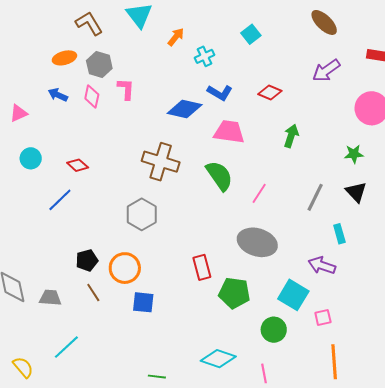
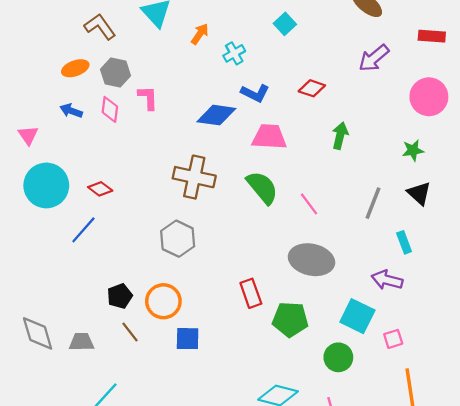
pink triangle: (18, 113) -> (28, 135), turned -36
cyan circle: (31, 158) -> (46, 185), size x1.8
pink line: (259, 193) -> (309, 204), turned -65

